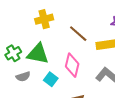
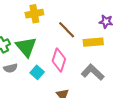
green triangle: (38, 54) -> (26, 47), turned 35

